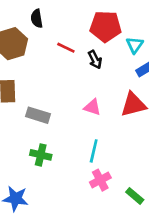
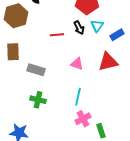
cyan triangle: (135, 45) -> (97, 26), moved
red line: (66, 48) -> (57, 35), moved, turned -32
green rectangle: (135, 196) -> (101, 131), moved, turned 32

